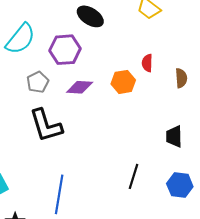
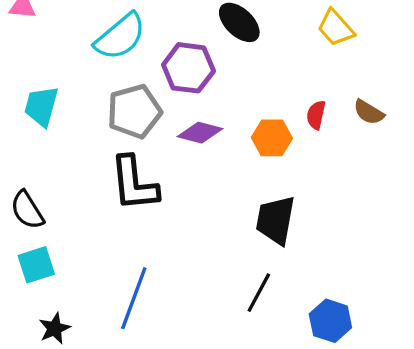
brown semicircle: (181, 78) -> (369, 112), moved, turned 114
gray pentagon: (38, 82) -> (134, 111), size x1.5
black trapezoid: (174, 136) -> (276, 220), moved, size x1.4

